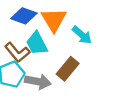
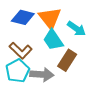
cyan trapezoid: (37, 43) -> (53, 40), moved

